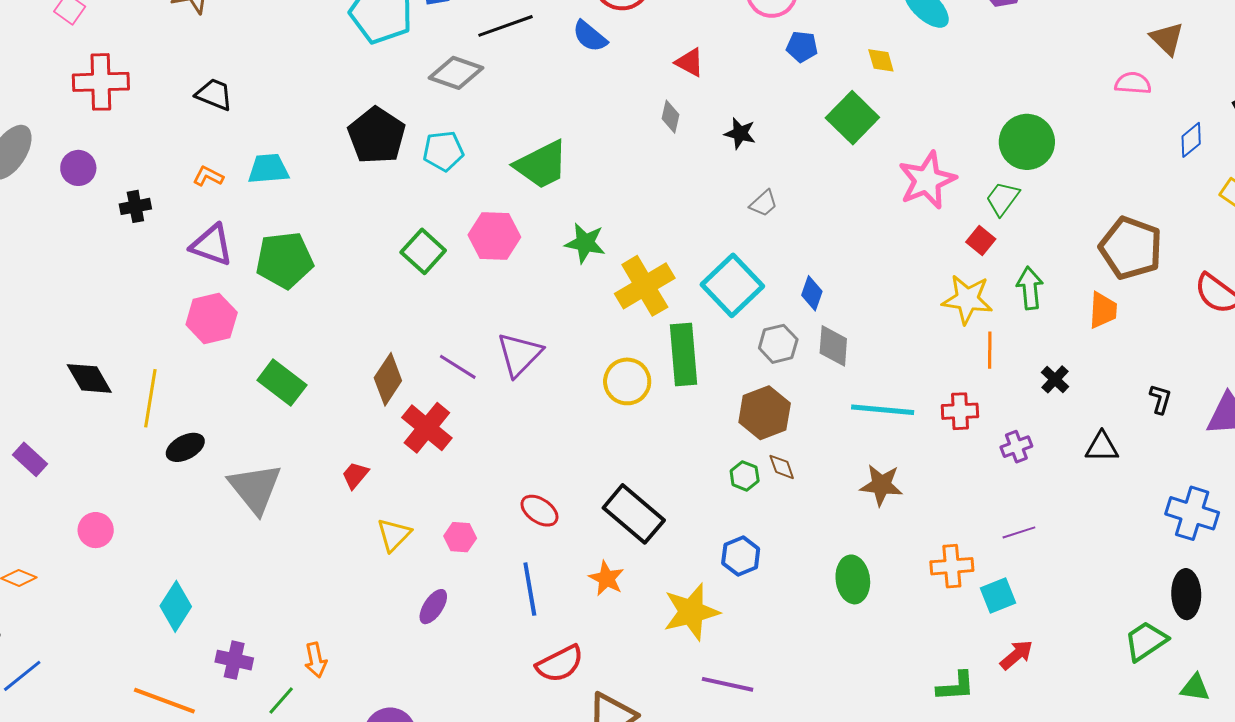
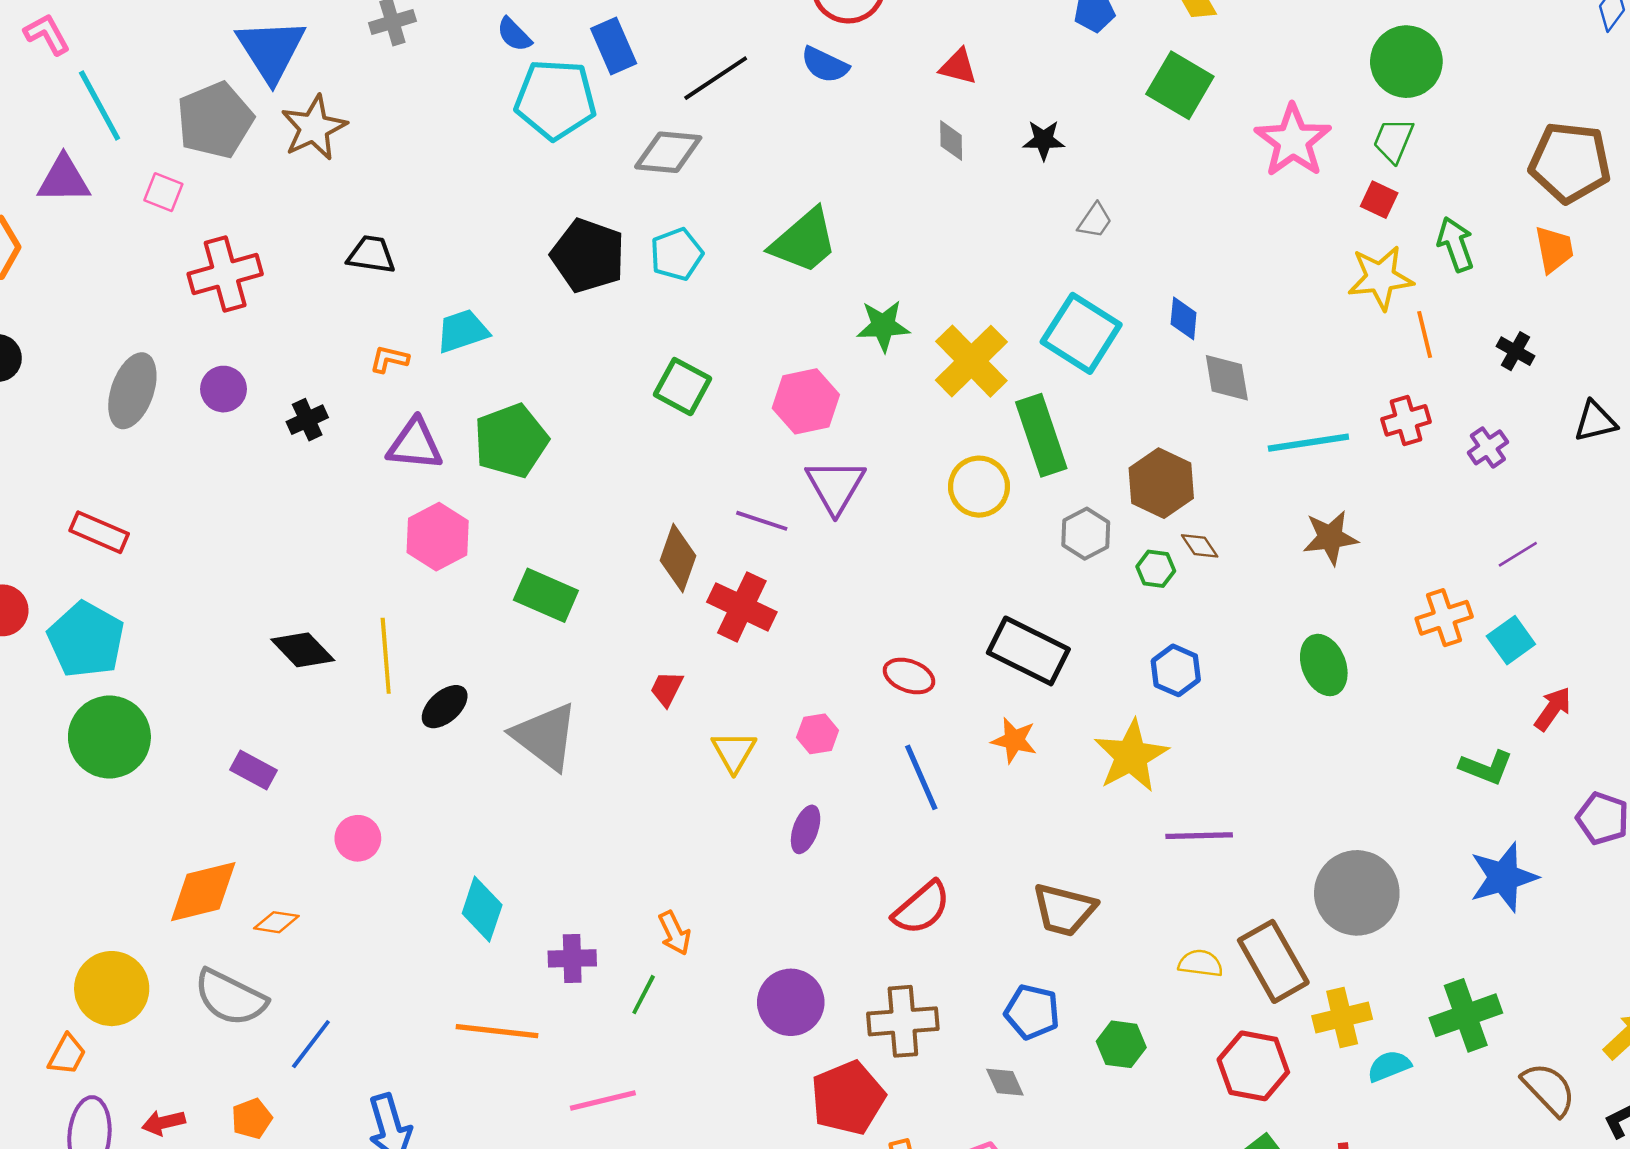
pink hexagon: (494, 236) -> (806, 401), moved
gray hexagon: (778, 344) -> (1086, 534), moved
red semicircle: (560, 664) -> (922, 908), moved
green L-shape: (956, 686) -> (1486, 767), turned 39

